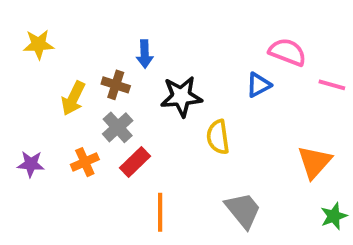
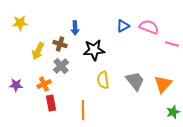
blue triangle: (259, 85) -> (123, 26), moved
yellow semicircle: (218, 137) -> (103, 80), moved
red rectangle: (135, 162) -> (51, 103), moved, turned -56
gray trapezoid: (243, 210) -> (135, 81), moved

